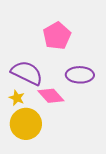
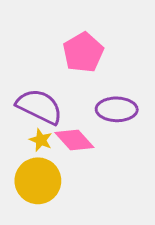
yellow star: (17, 98) -> (41, 140), moved

